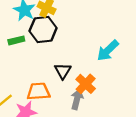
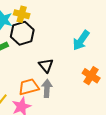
orange cross: (86, 84) -> (91, 76), moved
gray arrow: (77, 99) -> (47, 88), moved

